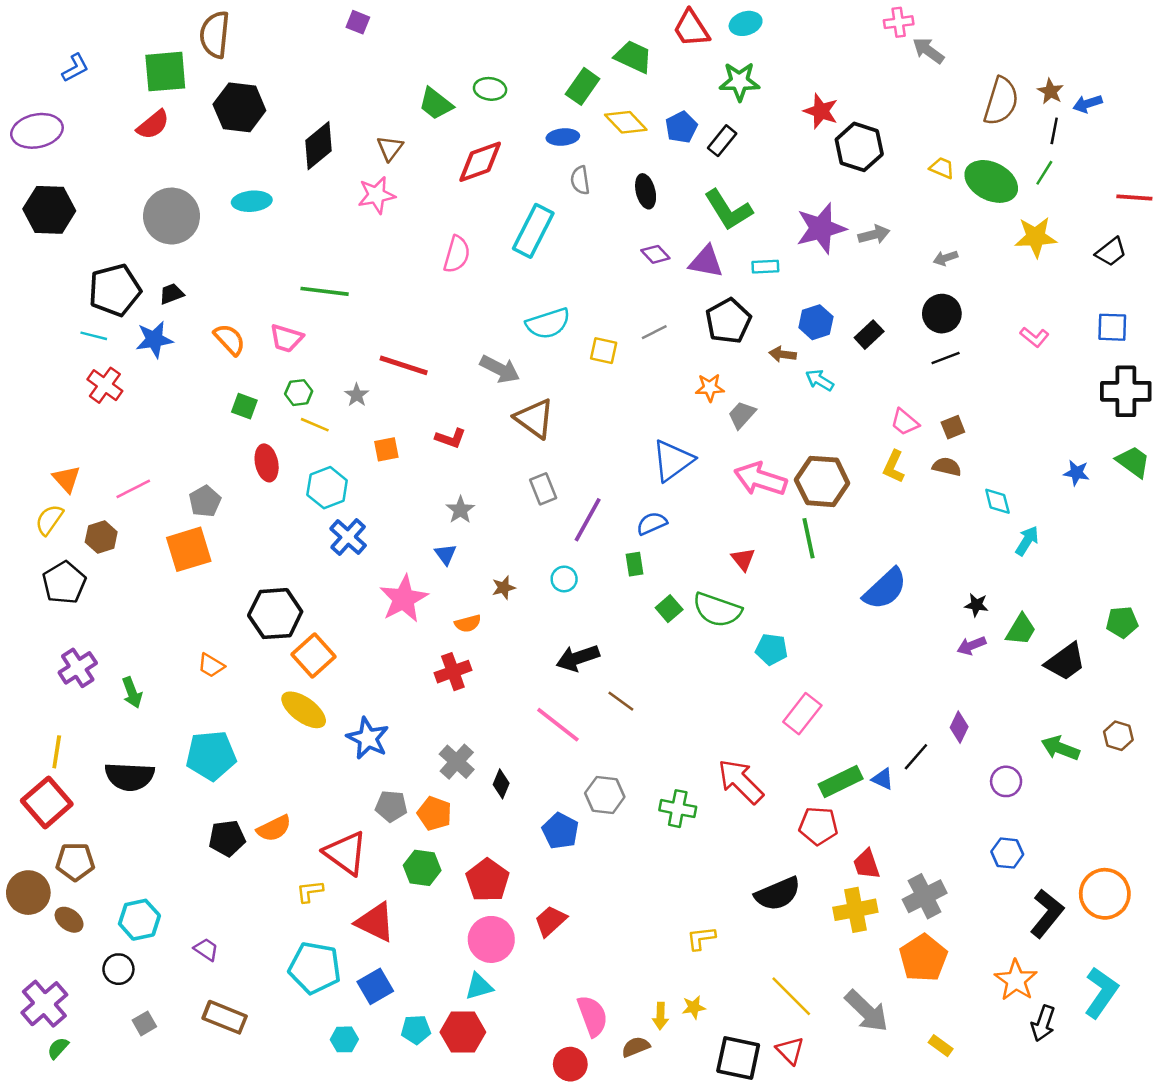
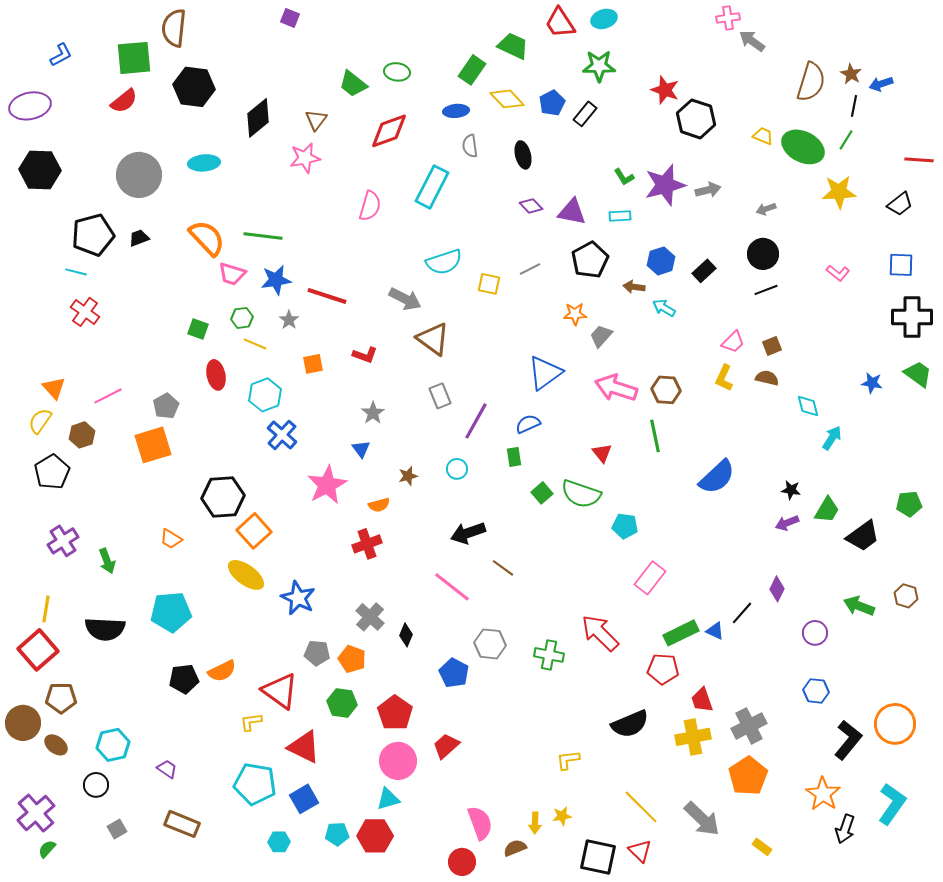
green L-shape: (728, 210) -> (624, 177), moved, size x0.5
blue star: (154, 339) -> (276, 280), moved
orange semicircle: (230, 339) -> (207, 238), moved, size x1.4
pink trapezoid: (905, 422) -> (733, 342), turned -85
brown hexagon: (822, 481) -> (666, 390), size x0.7

